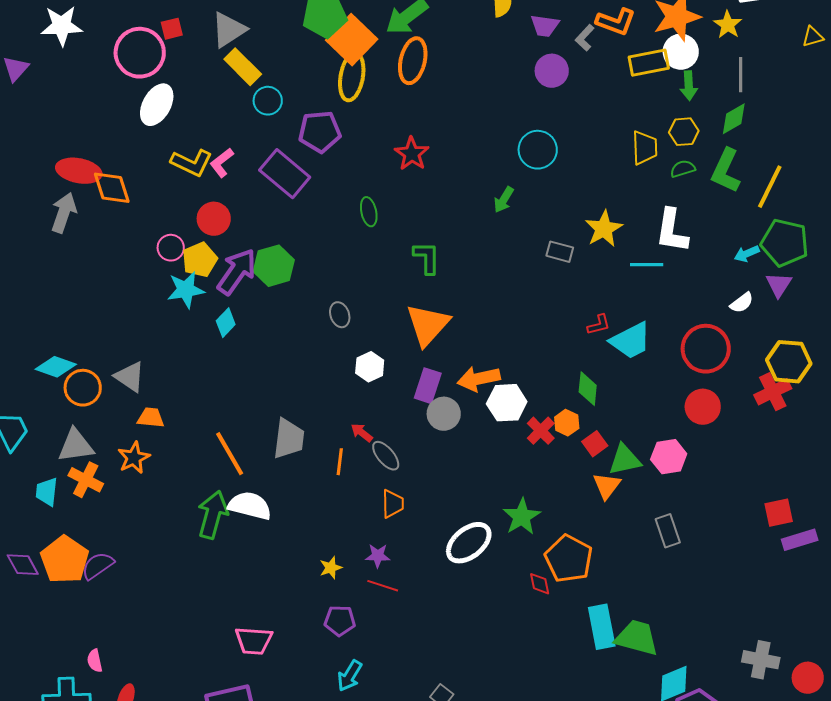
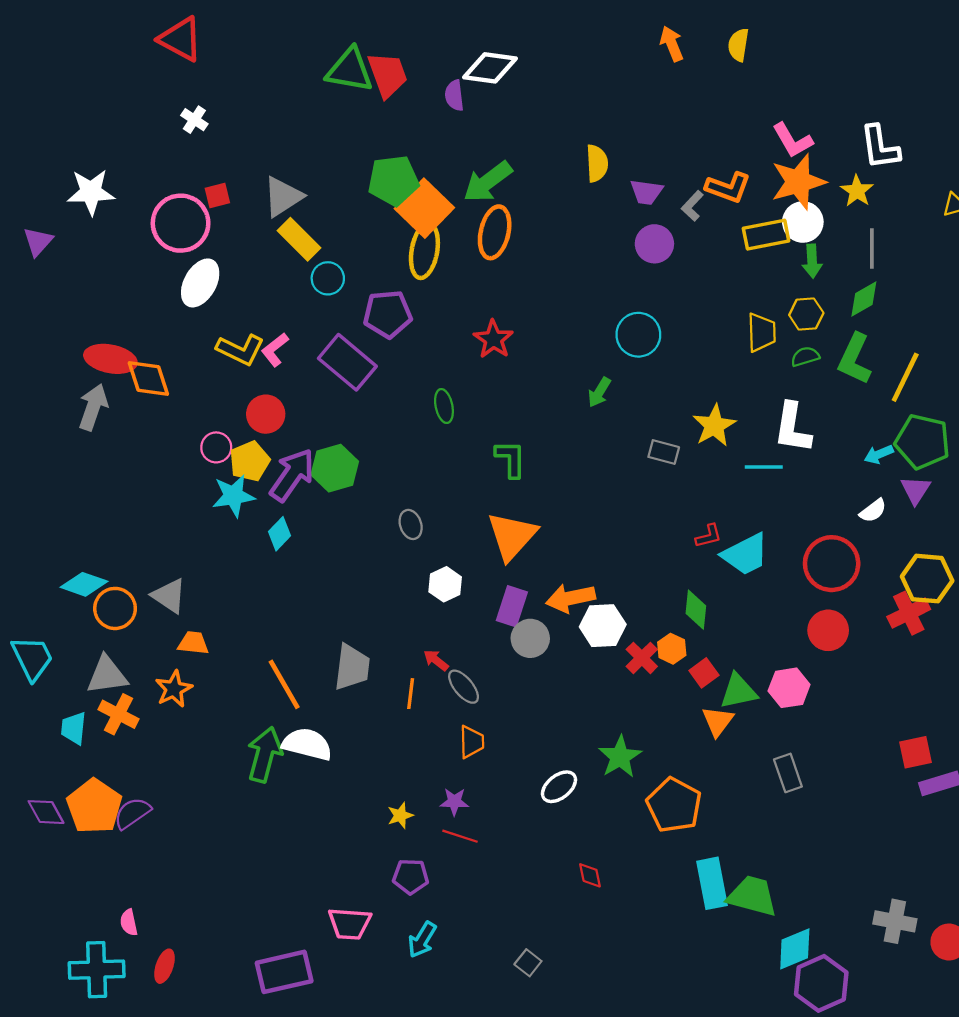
white ellipse: (469, 543) -> (559, 787), size x0.7
red diamond: (540, 584) -> (590, 875), moved
pink trapezoid: (254, 641) -> (350, 924), moved

